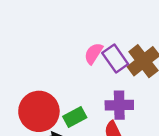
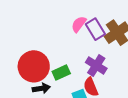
purple cross: (119, 105) -> (96, 65), turned 30

